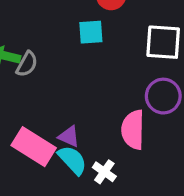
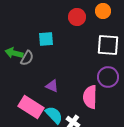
cyan square: (91, 32) -> (46, 39), moved
purple triangle: (69, 136) -> (52, 86), moved

